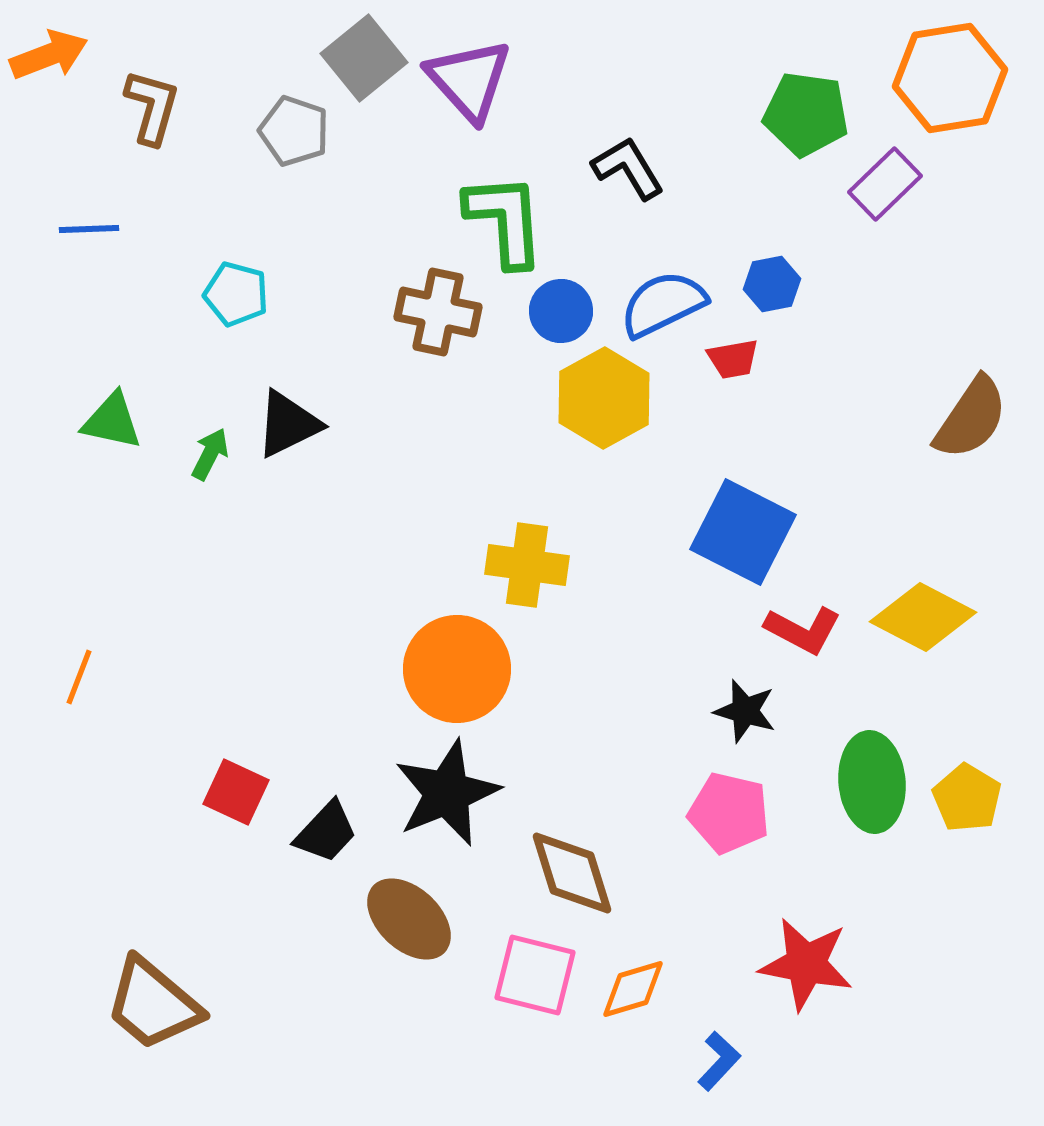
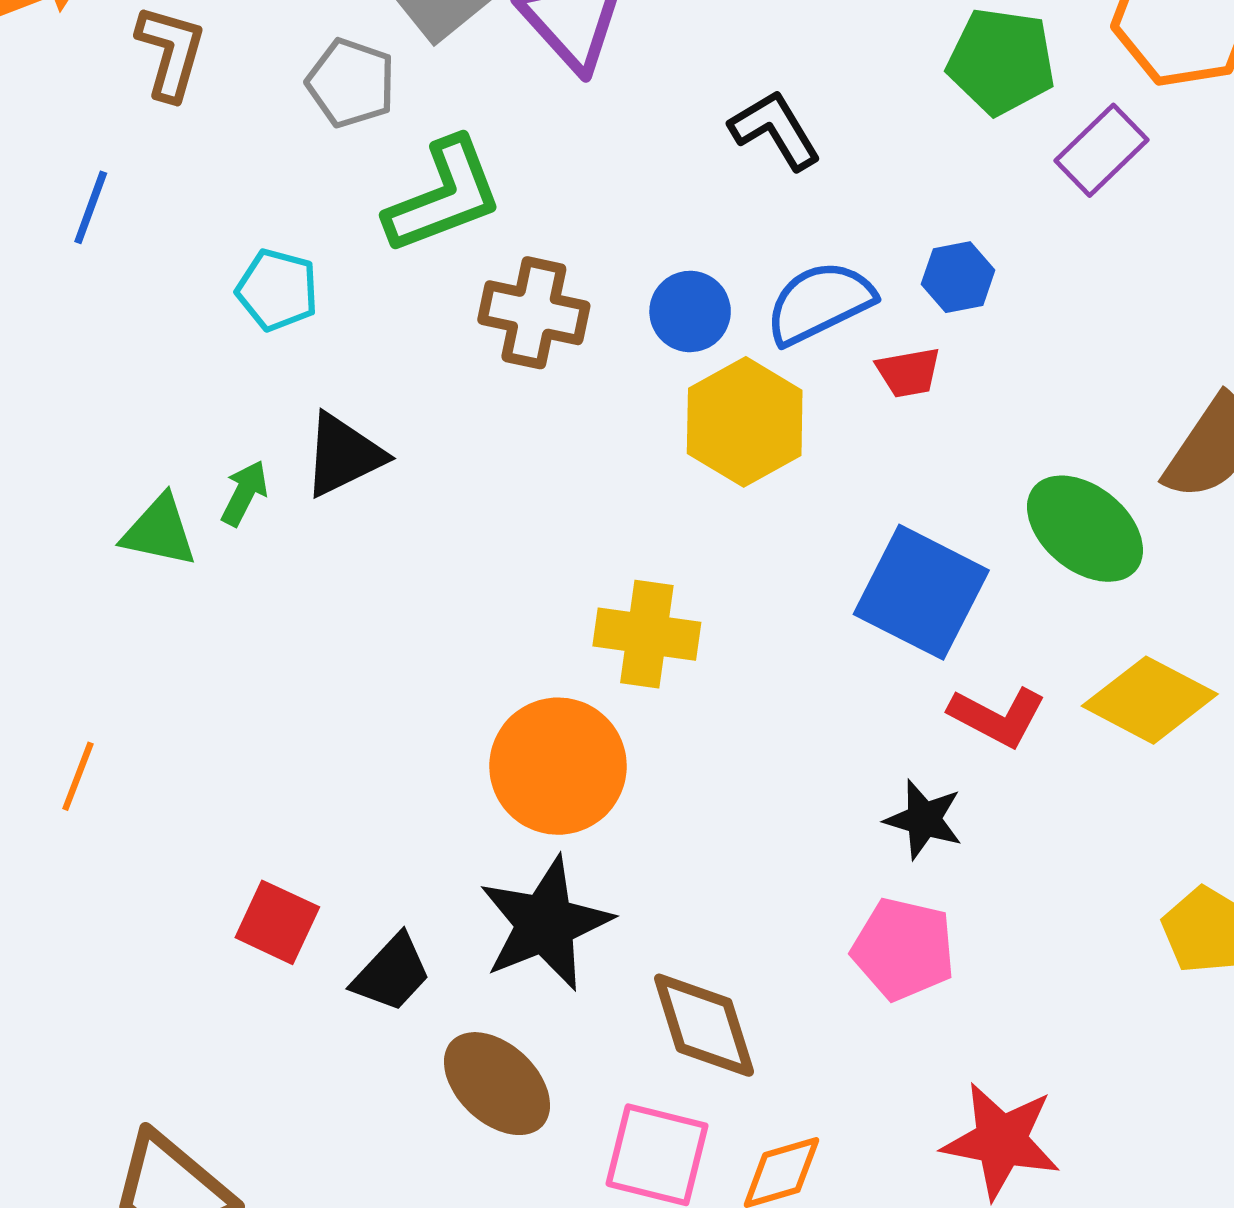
green L-shape: (505, 220) -> (444, 196), moved, turned 73
blue line: (89, 229) -> (91, 207), turned -68
green triangle: (112, 421) -> (159, 531), moved
green ellipse: (872, 782) -> (1085, 529), moved, turned -46

